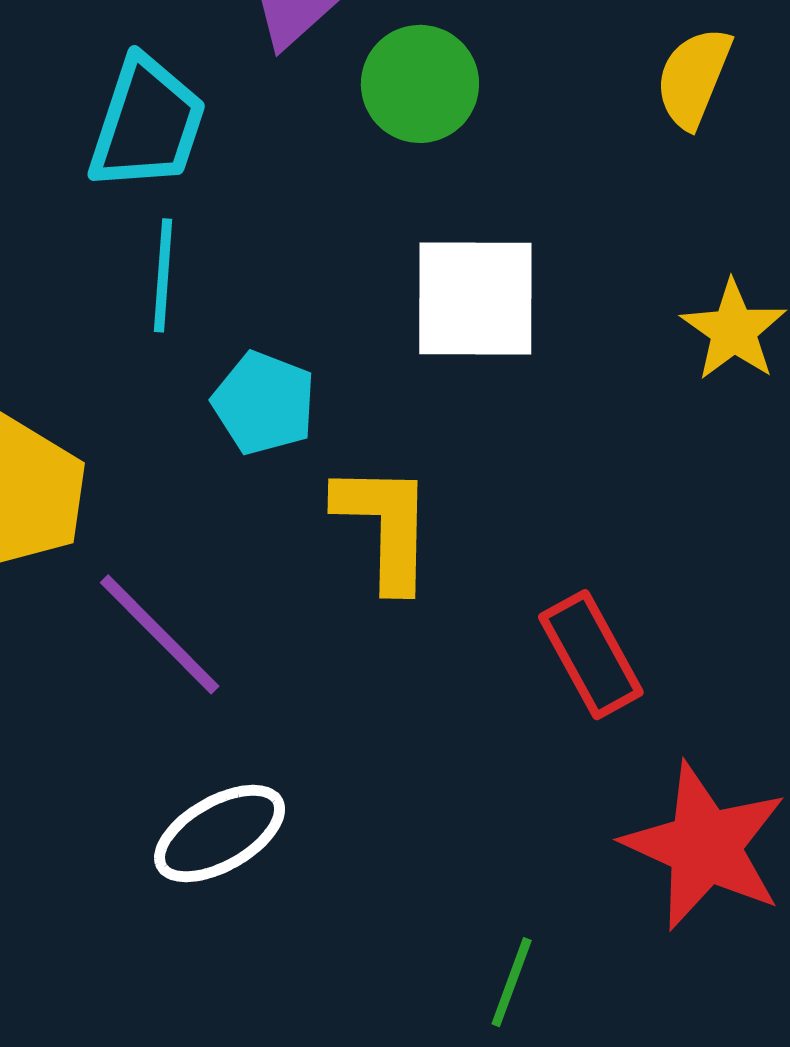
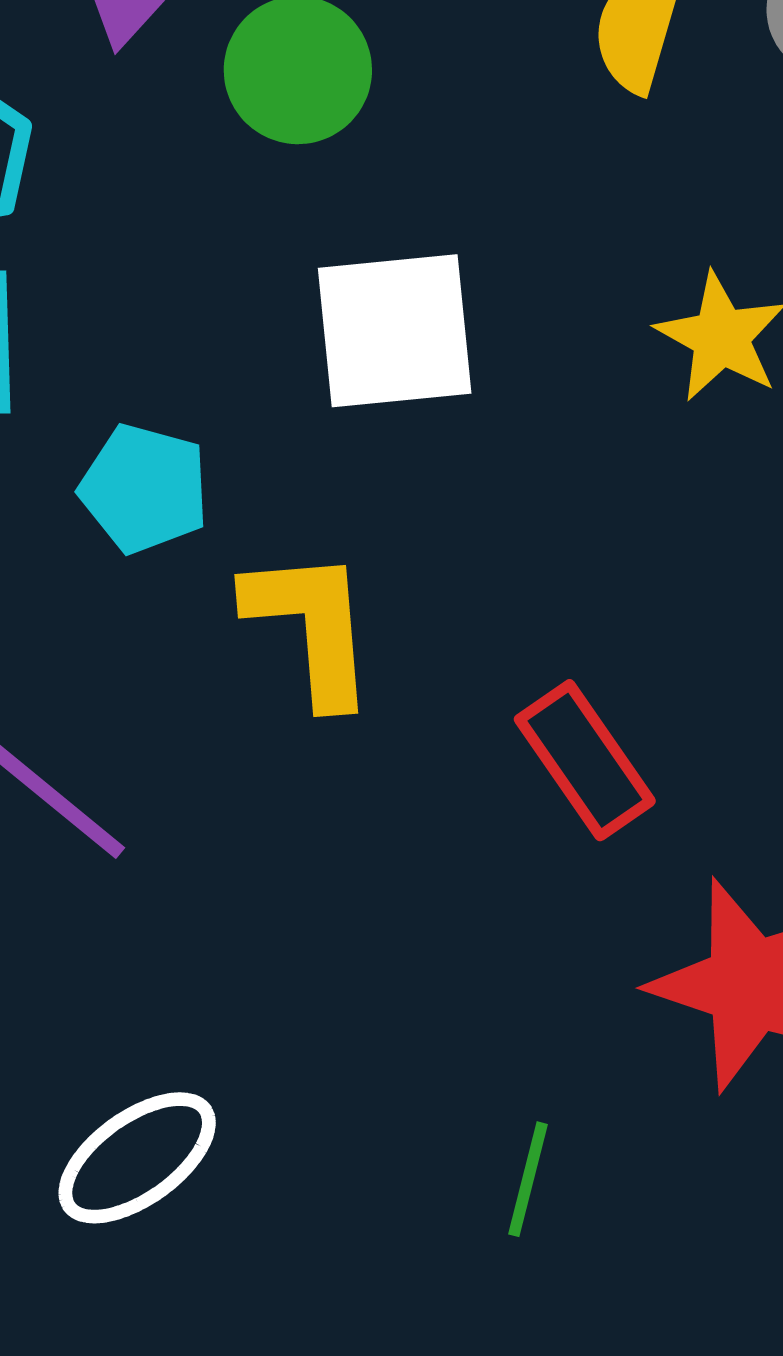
white ellipse: (220, 834) -> (137, 1158), moved

